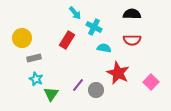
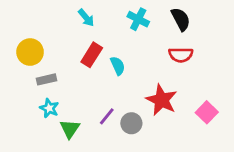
cyan arrow: (75, 13) -> (86, 18), moved
black semicircle: (132, 14) -> (181, 19), turned 60
cyan cross: (94, 27) -> (138, 19), moved
cyan semicircle: (104, 48) -> (118, 66), moved, turned 56

